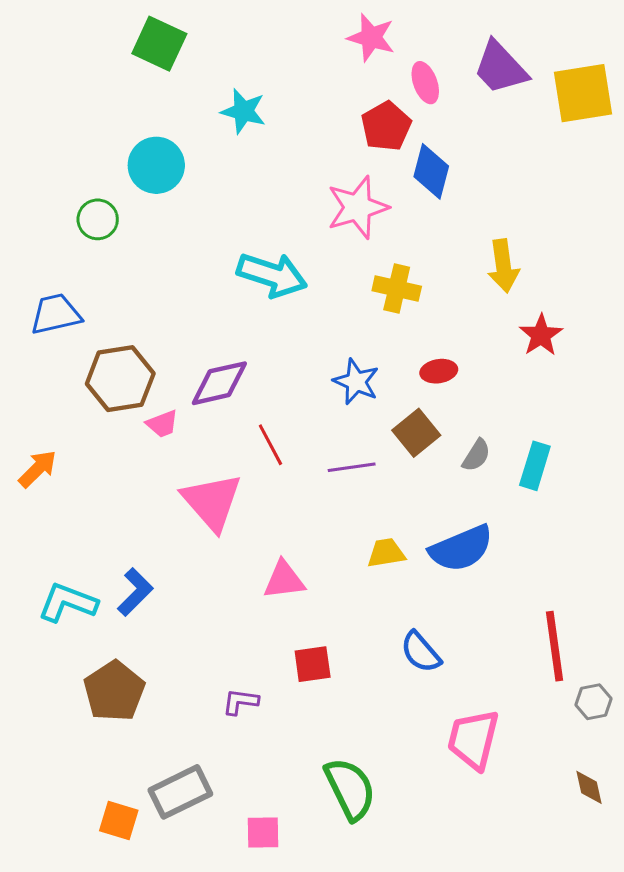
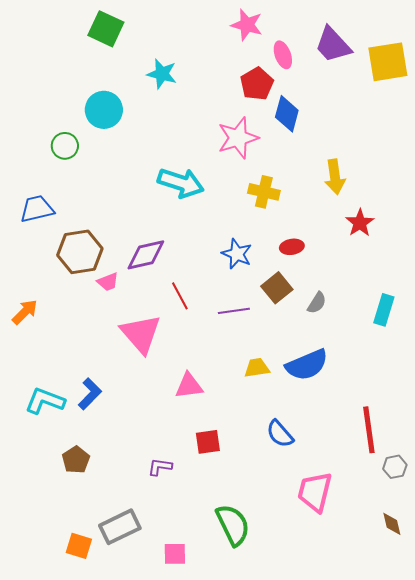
cyan rectangle: (535, 466) -> (384, 310), moved
brown pentagon: (114, 691) -> (76, 460), size x0.7

